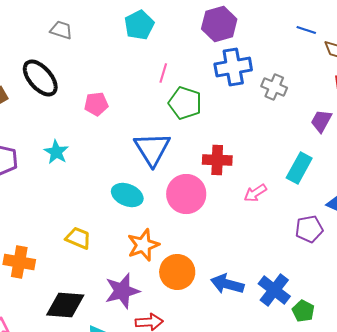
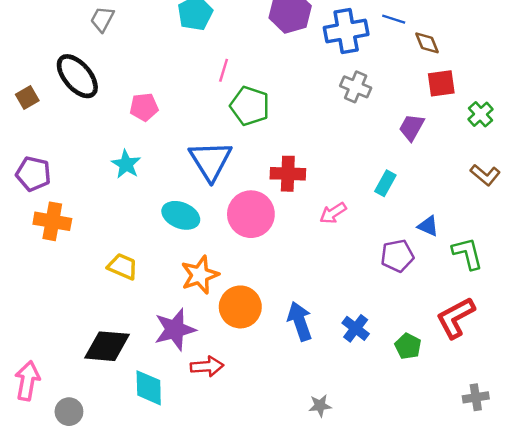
gray trapezoid: (61, 30) -> (102, 19), turned -80
blue cross: (233, 67) -> (346, 31), moved
cyan star: (56, 152) -> (126, 164), moved
cyan rectangle: (299, 168) -> (385, 183), size x0.7
orange cross: (19, 262) -> (52, 221), moved
blue arrow: (227, 284) -> (300, 321), turned 56
blue cross: (274, 290) -> (356, 328), size x0.7
green pentagon: (303, 311) -> (408, 346), moved

